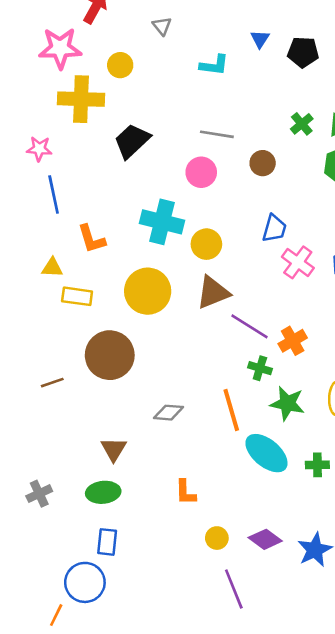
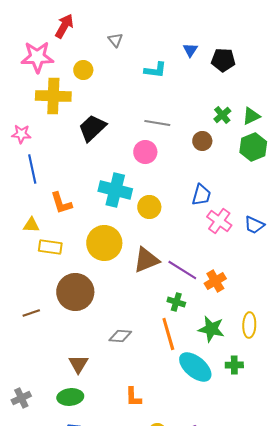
brown circle: (263, 163) -> (202, 141), moved
brown triangle: (213, 292) -> (146, 260), moved
green cross: (260, 368) -> (176, 302), moved
green cross: (317, 465) -> (234, 365), moved

